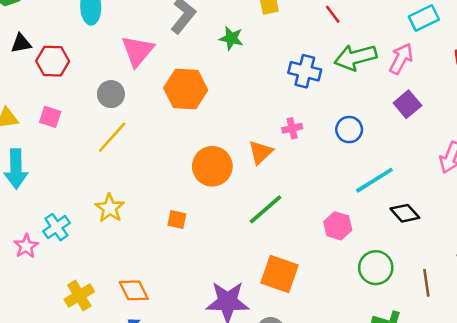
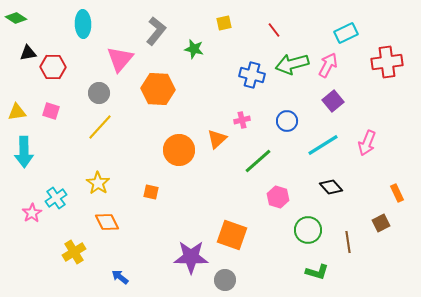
cyan line: (374, 180) -> (323, 145), moved
green line: (266, 209) -> (258, 161), moved
orange diamond: (134, 290) -> (107, 222), moved

